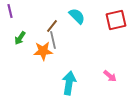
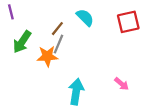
green arrow: (20, 38) -> (22, 42), size x1.5
gray line: (53, 40) -> (59, 44), turned 36

